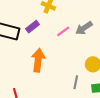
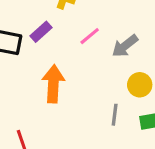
gray arrow: (84, 28) -> (125, 46), moved

